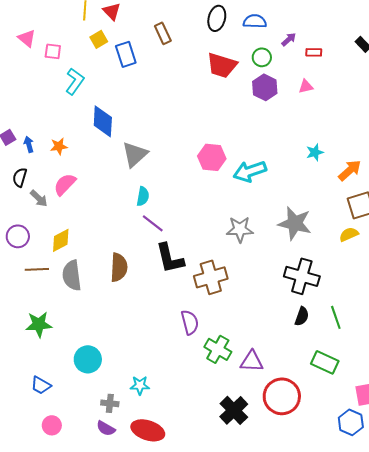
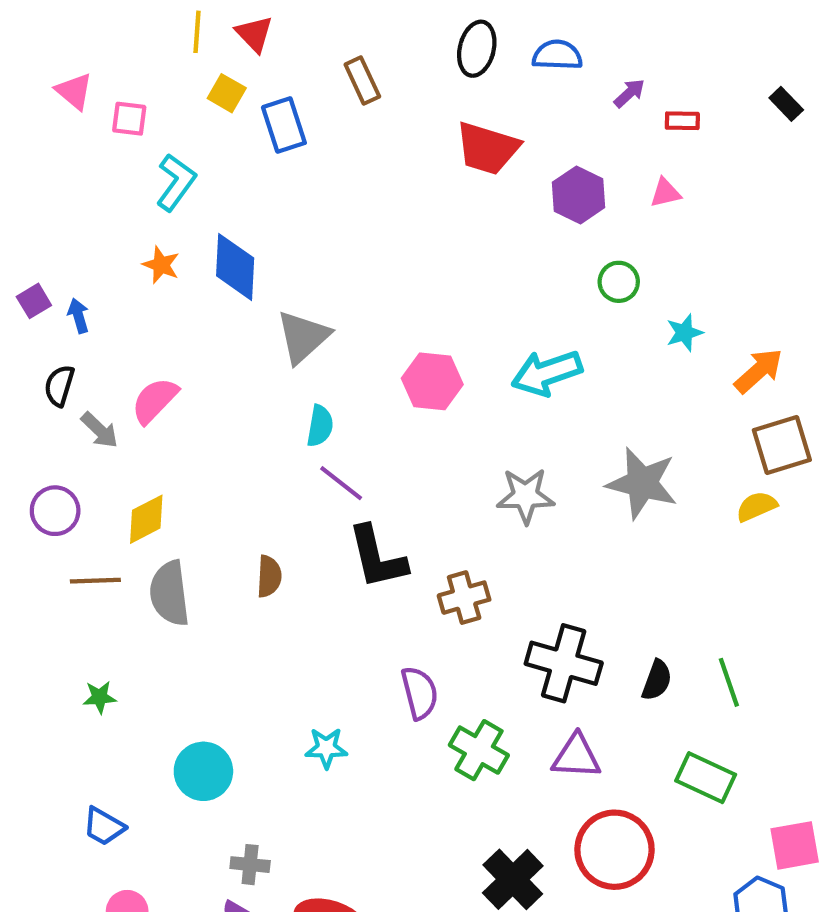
yellow square: (99, 39) -> (227, 93), turned -30
green circle: (262, 57) -> (619, 282), moved
orange star: (59, 146) -> (161, 265), moved, turned 30
pink hexagon: (212, 157) -> (432, 381), moved
brown semicircle: (119, 267) -> (269, 576), size x0.7
black cross: (302, 276) -> (564, 663), moved
brown cross: (211, 277) -> (464, 598), size x0.7
green star: (39, 324) -> (100, 697), size x0.6
purple triangle: (252, 361) -> (576, 756), moved
cyan star: (140, 385) -> (326, 748), moved

